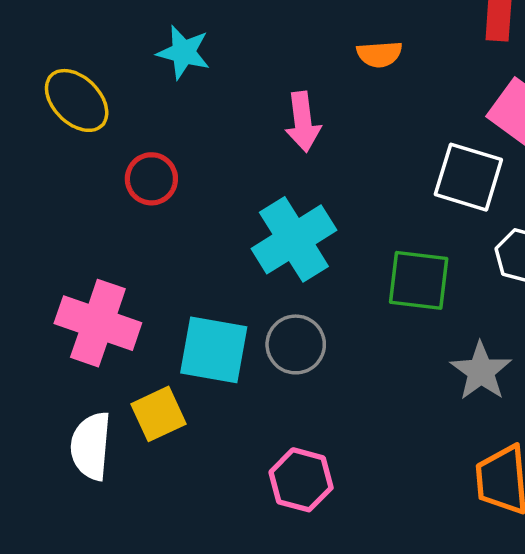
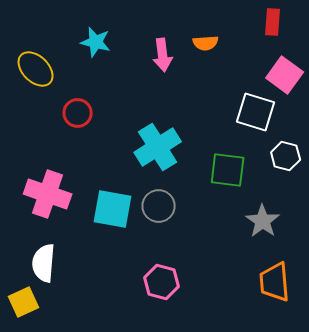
pink arrow: (303, 122) -> (163, 55), moved
yellow square: (159, 414) -> (24, 302), moved

